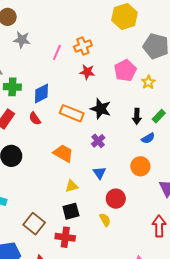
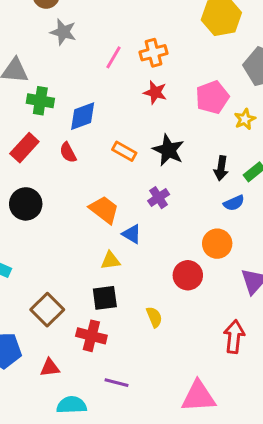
orange rectangle: (72, 113) -> (124, 151), size x0.7
blue triangle: (99, 173) -> (132, 234), moved, turned -32
red circle: (116, 199) -> (188, 275), moved

